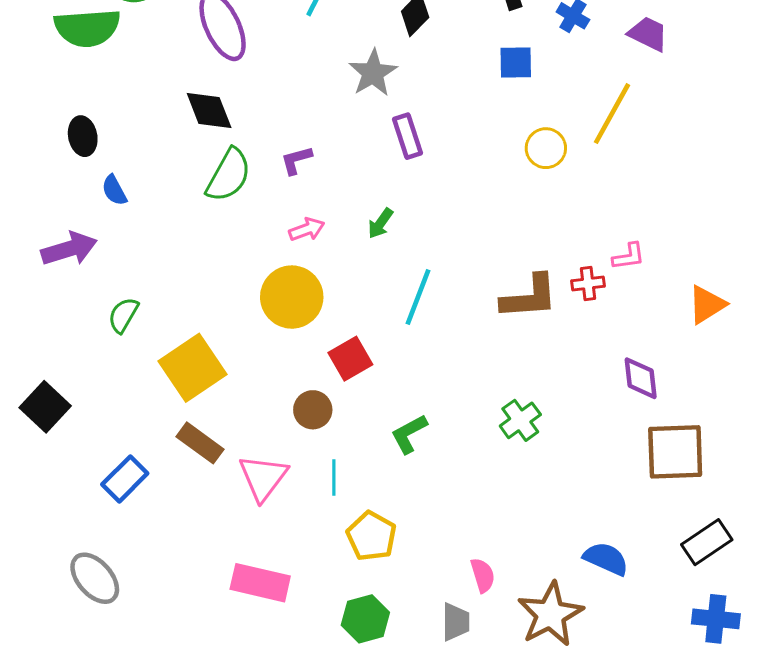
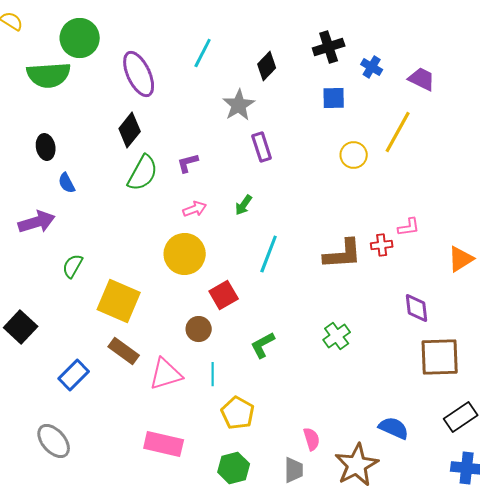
black diamond: (209, 111) -> (130, 130), turned 60
yellow square: (192, 368) -> (119, 301), turned -33
pink triangle: (263, 477) -> (166, 374), turned 36

